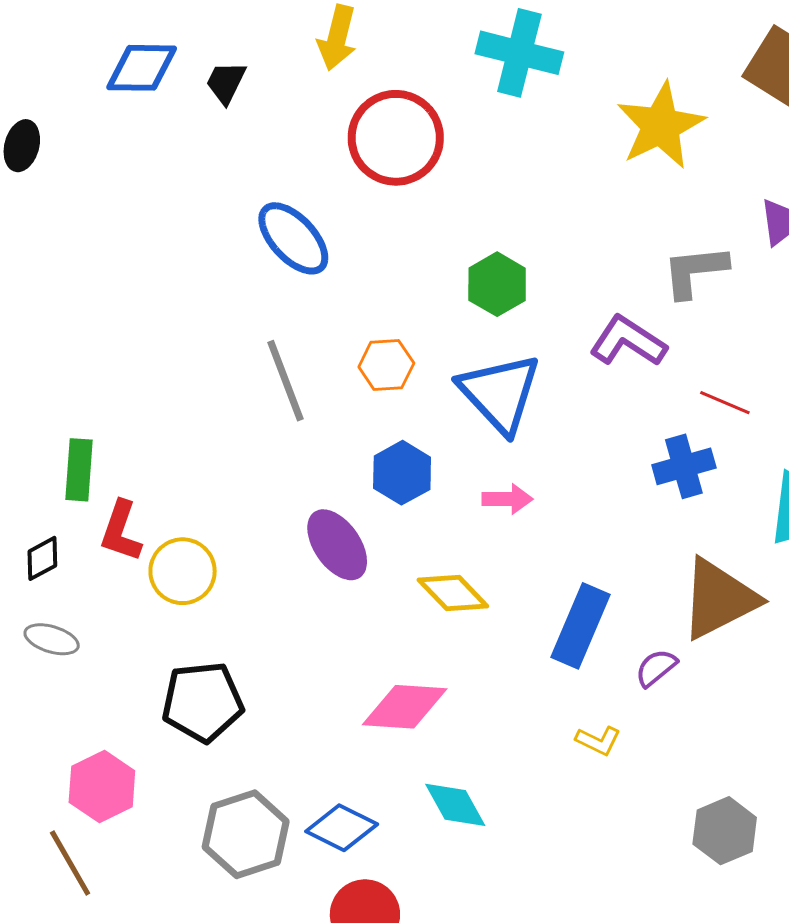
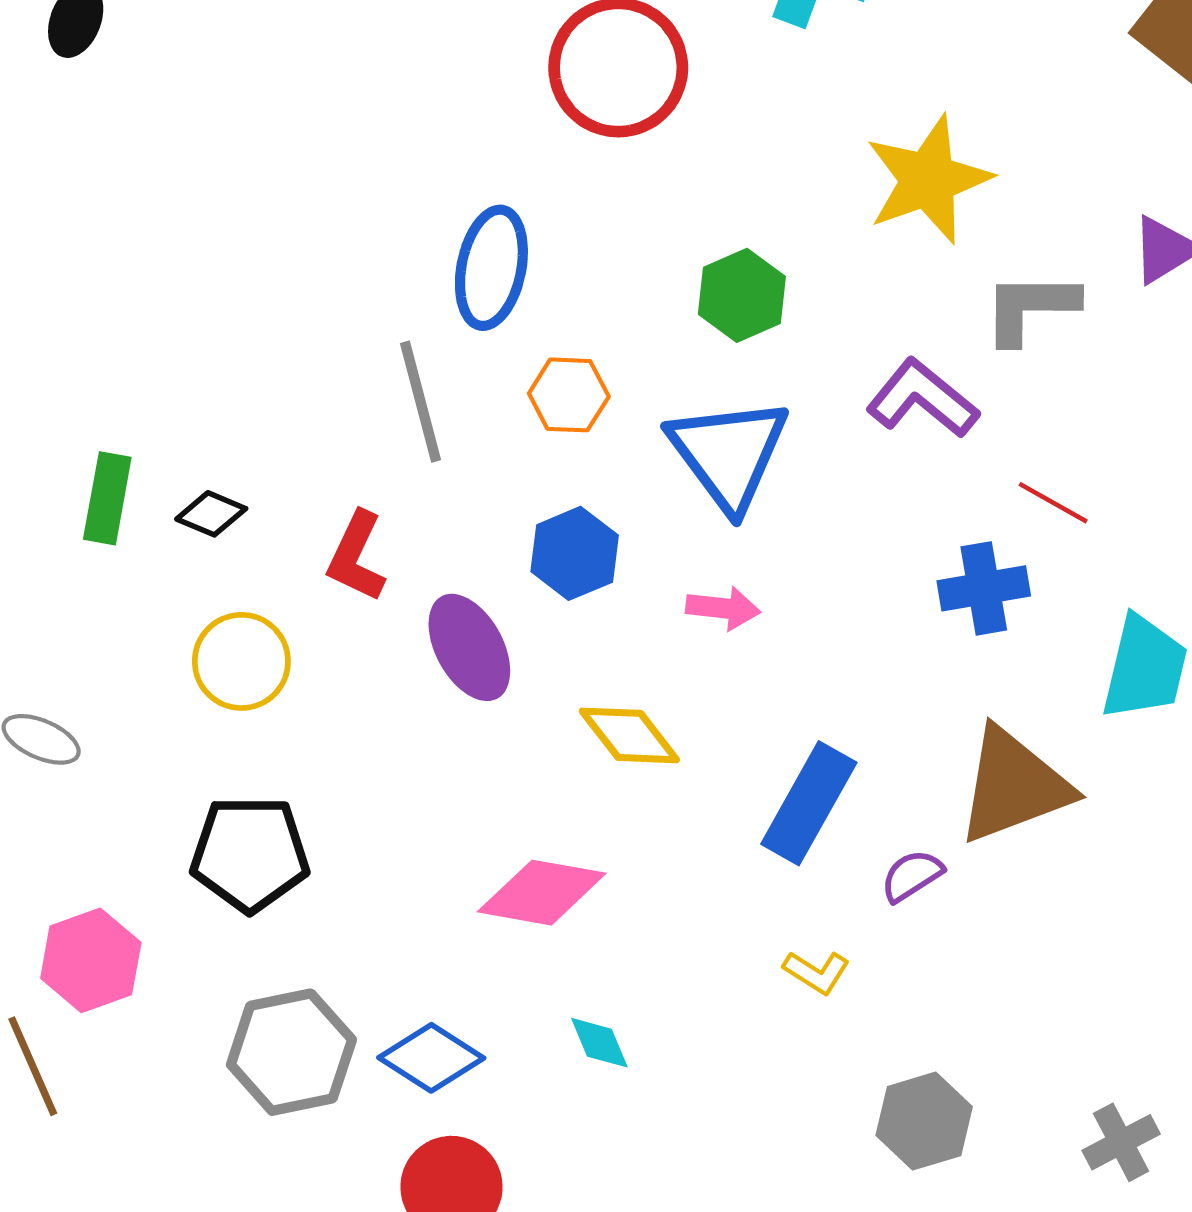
yellow star: (661, 126) -> (928, 180), moved
blue ellipse: (293, 238) -> (491, 268), moved, turned 48
red L-shape: (121, 531) -> (356, 557), moved
black diamond: (42, 558) -> (211, 514), moved, turned 45
cyan diamond: (455, 805) -> (599, 1043), size x0.7
gray hexagon: (725, 831) -> (924, 1121), moved

